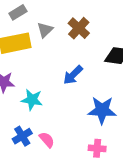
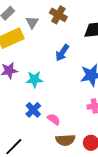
pink semicircle: (47, 140) -> (54, 119), moved

